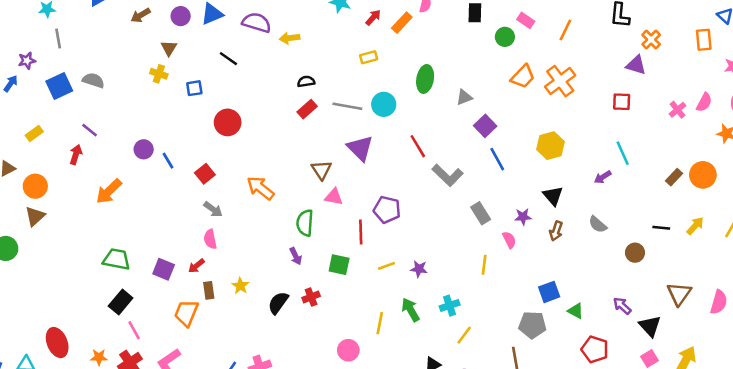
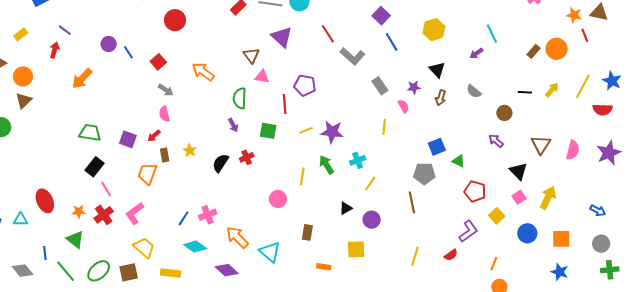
purple star: (419, 269) -> (332, 132), size x1.6
purple arrow: (622, 306) -> (496, 141), moved

